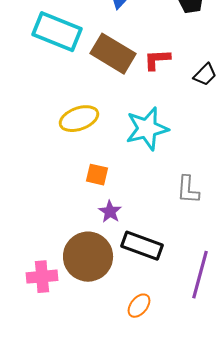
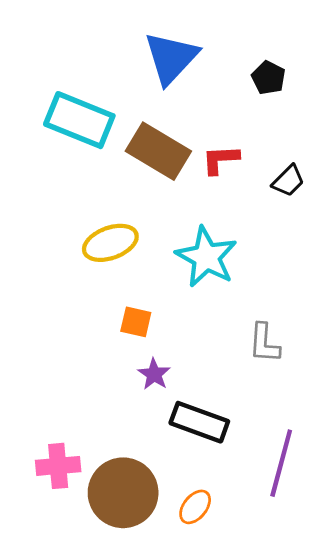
cyan star: (147, 129) -> (206, 257), turned -30
brown circle: (88, 257) -> (123, 493), moved

